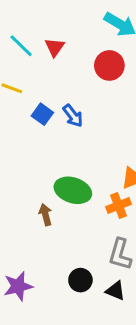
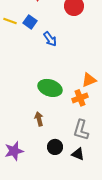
blue square: (42, 114) -> (30, 22), moved
brown arrow: (45, 215) -> (39, 119), moved

